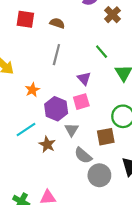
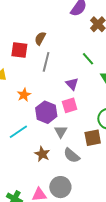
red square: (25, 19) -> (19, 50), moved
brown semicircle: (57, 23) -> (40, 38), moved, turned -80
brown star: (47, 144) -> (42, 154), moved
gray circle: (99, 175) -> (60, 187), moved

